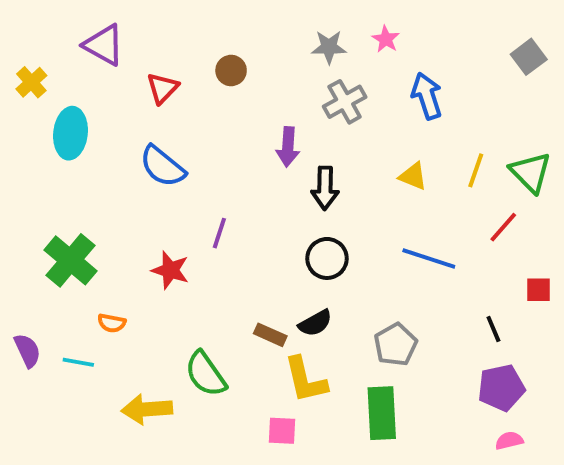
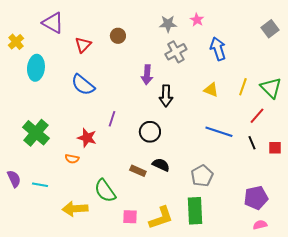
black circle: (327, 258) -> (150, 132), moved
orange semicircle: (112, 323) -> (72, 159), moved
black semicircle: (315, 323) -> (161, 165), turned -126
black line: (493, 329) -> (252, 143), moved
yellow L-shape: (305, 380) -> (161, 218), moved, turned -96
pink square: (282, 431) -> (130, 217), moved

